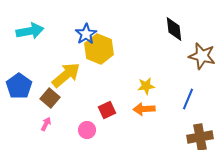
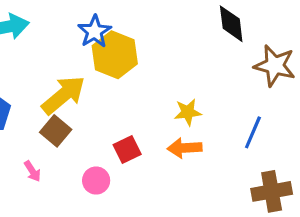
brown square: (50, 98) -> (56, 131), moved
pink arrow: (46, 124) -> (32, 171), turned 120

